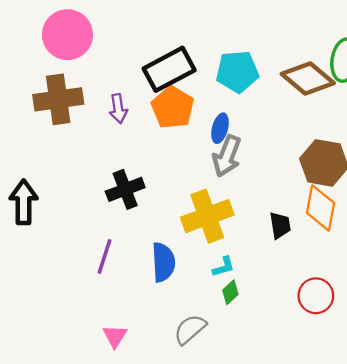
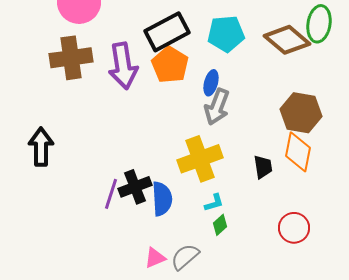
purple arrow: (118, 109) -> (123, 66), size x1.8
black cross: (125, 189) -> (135, 187), moved
pink triangle: (115, 336) -> (155, 258), moved, turned 35

